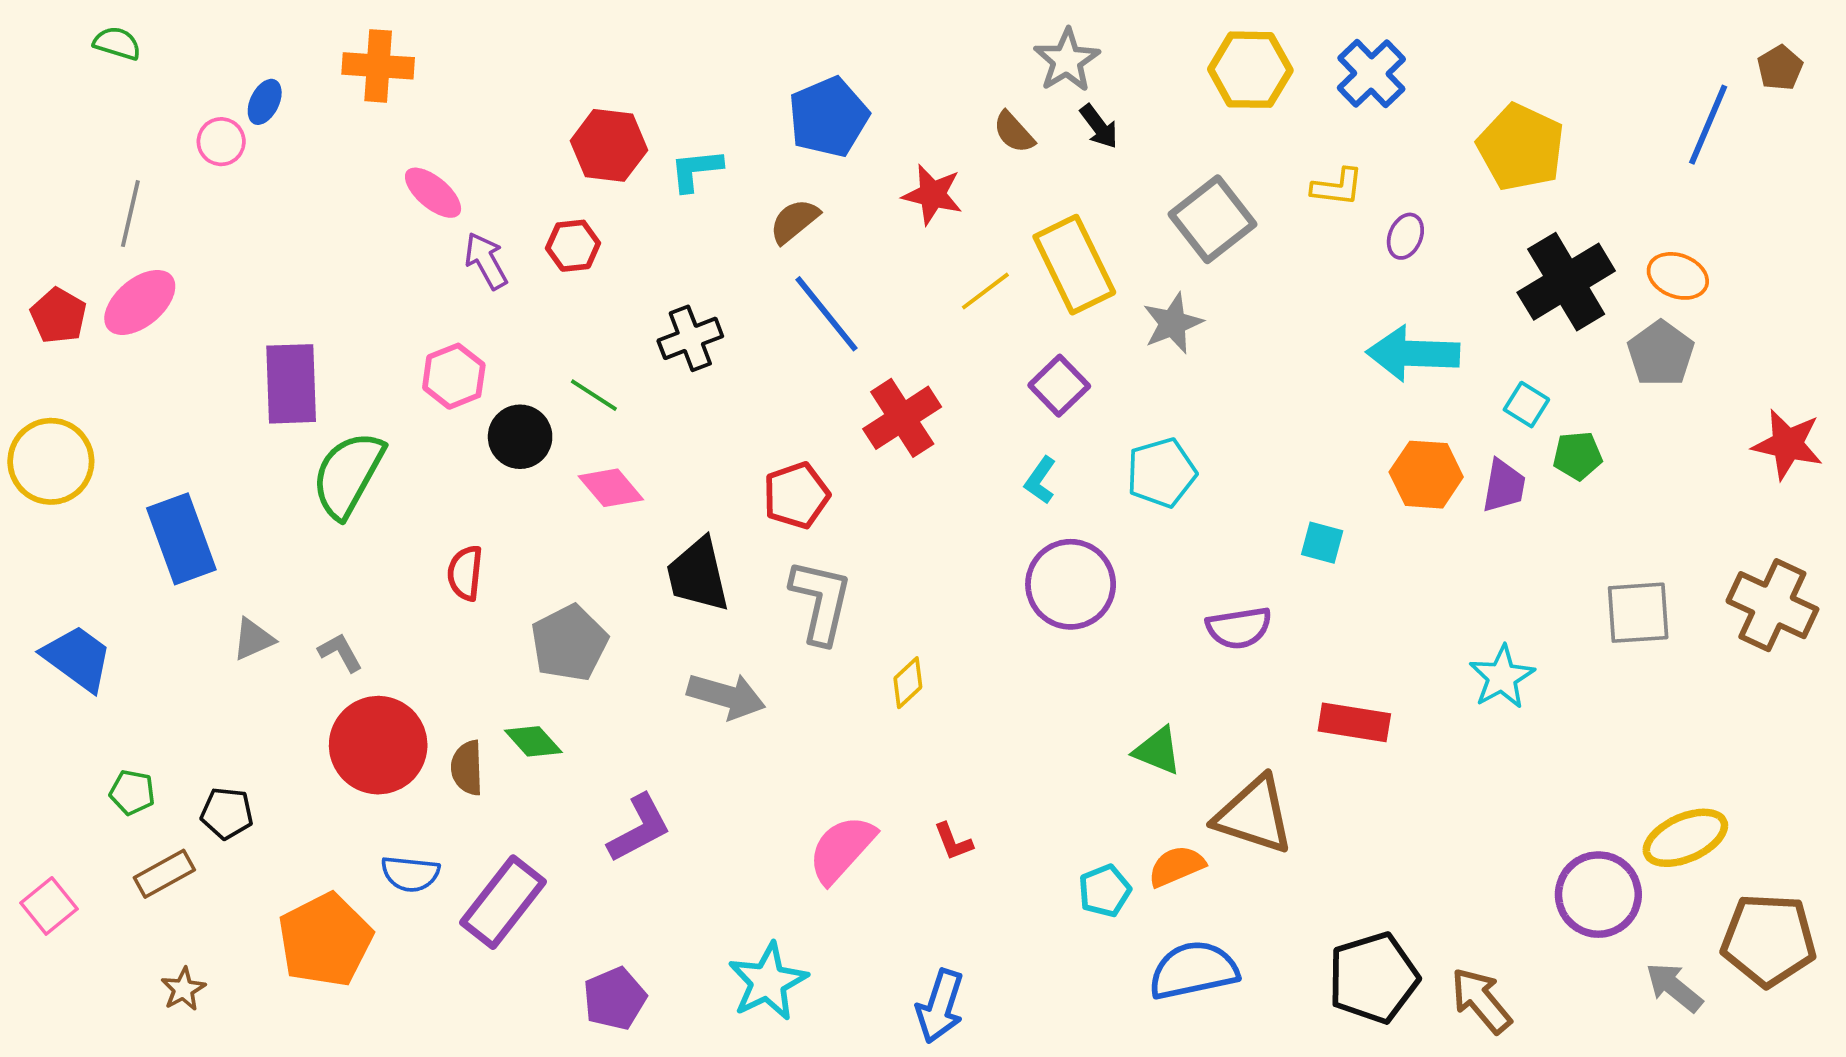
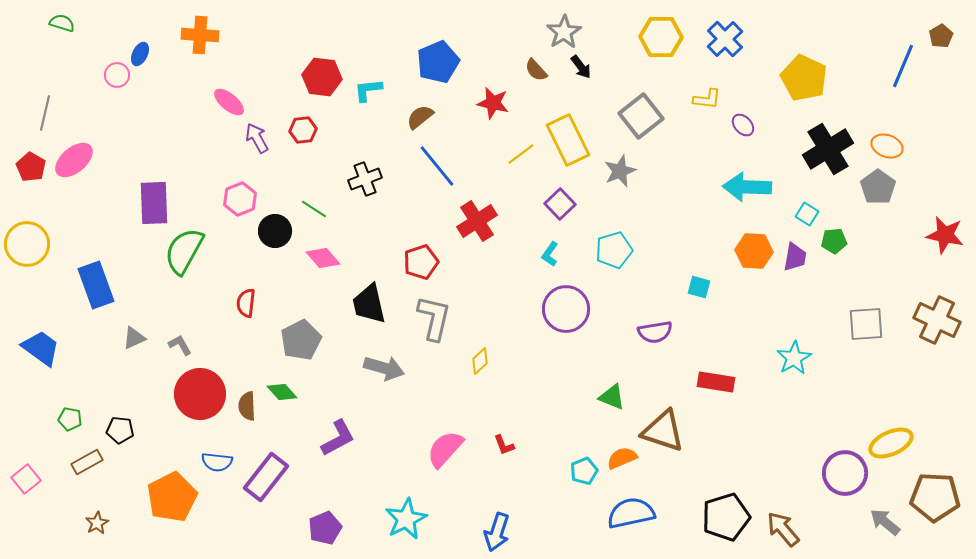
gray line: (130, 214) -> (45, 113), moved
purple ellipse: (1405, 236) -> (743, 125), turned -65

